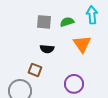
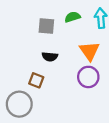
green semicircle: (67, 22) -> (72, 17), moved
purple circle: (74, 84) -> (88, 77), moved

